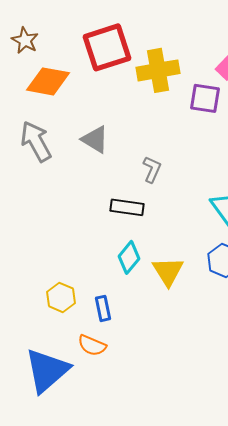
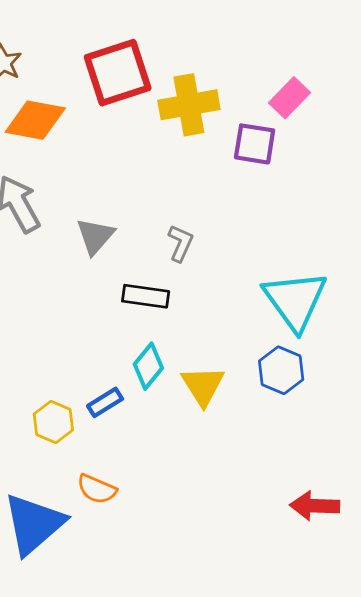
gray triangle: (95, 139) -> (95, 236), moved, turned 40
blue rectangle: (103, 308) -> (105, 402), moved, turned 70

